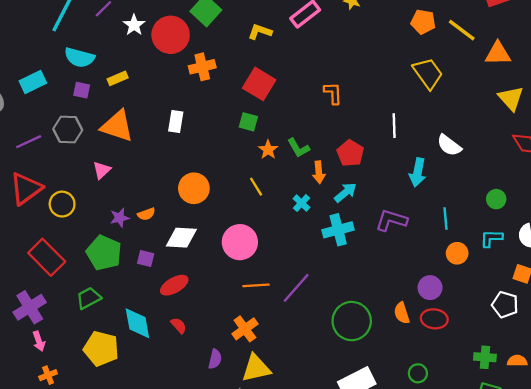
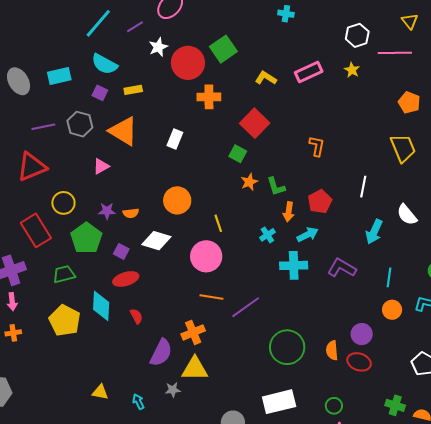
yellow line: (256, 187) -> (218, 223), moved
yellow circle: (62, 204) -> (63, 203), moved
red ellipse: (174, 285) -> (126, 279), moved
purple semicircle: (215, 359) -> (161, 353), size x1.6

